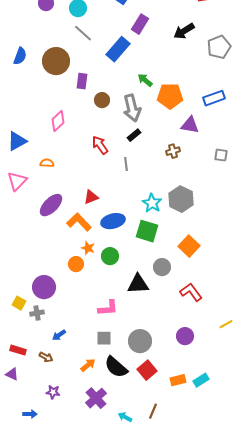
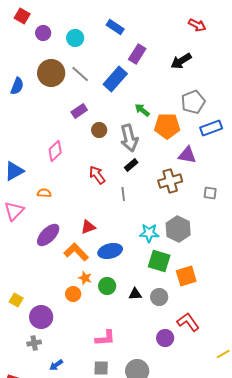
gray line: (83, 33) -> (80, 74), moved
gray pentagon: (219, 47) -> (193, 102), moved
brown circle: (56, 61) -> (51, 73), moved
purple rectangle: (82, 81) -> (79, 111), turned 49
brown cross: (173, 151) -> (170, 181), size x1.6
gray square: (221, 155) -> (210, 193), moved
cyan star: (152, 203) -> (149, 233), turned -30
green square: (147, 231) -> (159, 261), moved
orange square: (189, 246) -> (186, 276), turned 30
black triangle: (138, 284) -> (135, 294), moved, size x0.6
yellow square: (19, 303) -> (16, 300), moved
purple circle: (185, 336) -> (165, 338), moved

